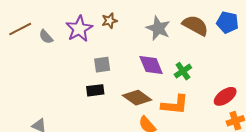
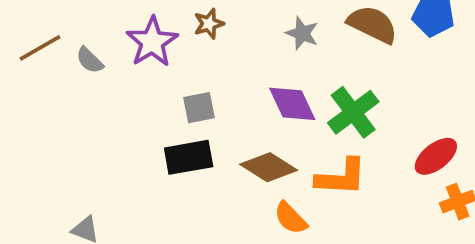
gray star: (158, 28) -> (302, 33), size x0.7
green cross: (183, 71) -> (353, 112), size x1.5
black rectangle: (95, 90) -> (189, 157), size x1.4

